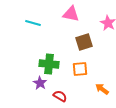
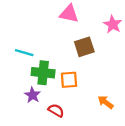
cyan line: (33, 23) -> (24, 53), moved
orange square: (80, 69) -> (69, 80), moved

